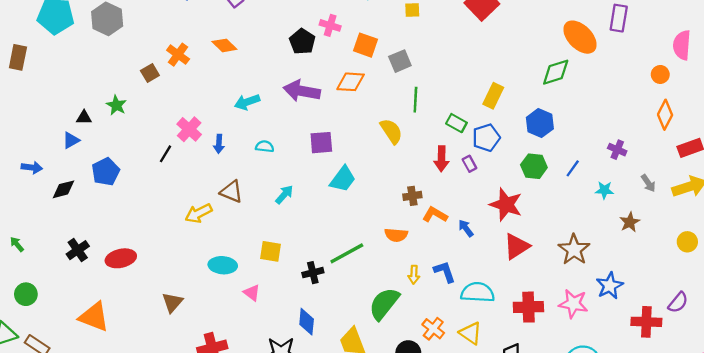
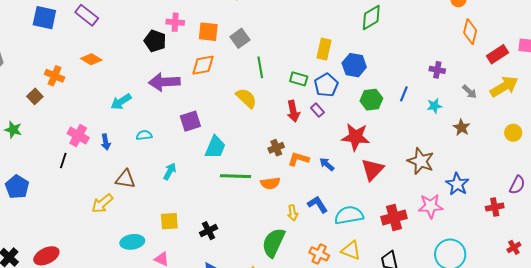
blue hexagon: (540, 123) -> (354, 65), moved
green line: (347, 253) -> (236, 176), moved, turned 44
red cross: (646, 322) -> (495, 207), size x0.7

